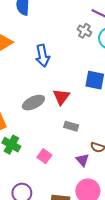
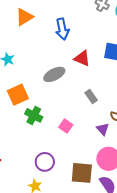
red triangle: (61, 97) -> (82, 58), moved, turned -42
gray rectangle: (71, 126) -> (91, 97), turned 40

